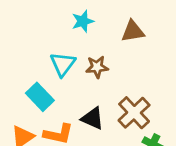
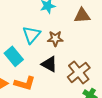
black triangle: (93, 118) -> (49, 64), moved

